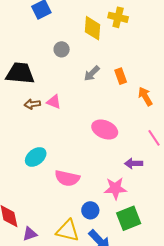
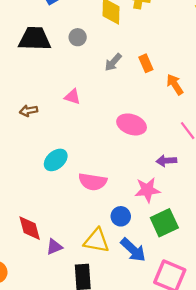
black trapezoid: (20, 73) -> (35, 39), moved
brown arrow: (32, 104) -> (29, 111), moved

